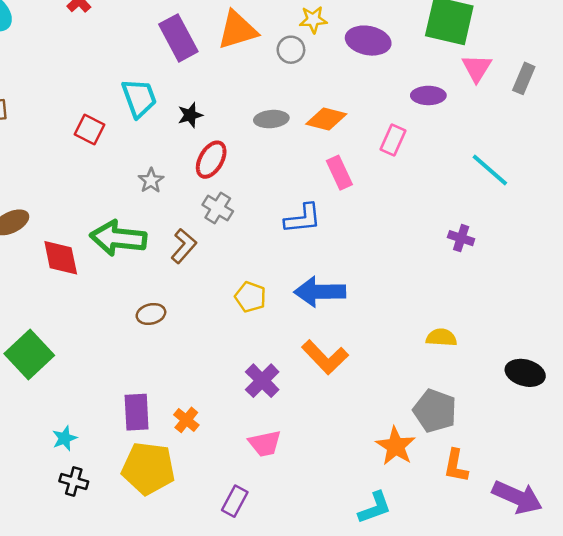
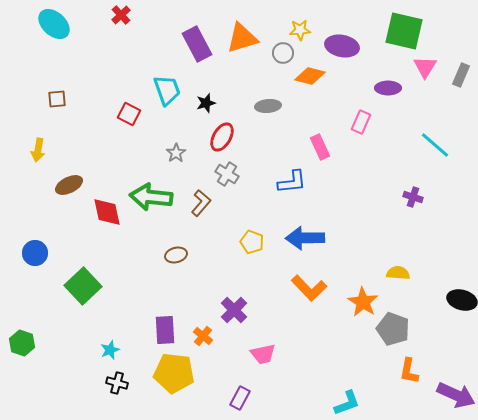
orange diamond: (326, 119) -> (310, 76), moved
purple cross: (262, 381) -> (234, 310), moved
orange star: (396, 446) -> (363, 302), moved

